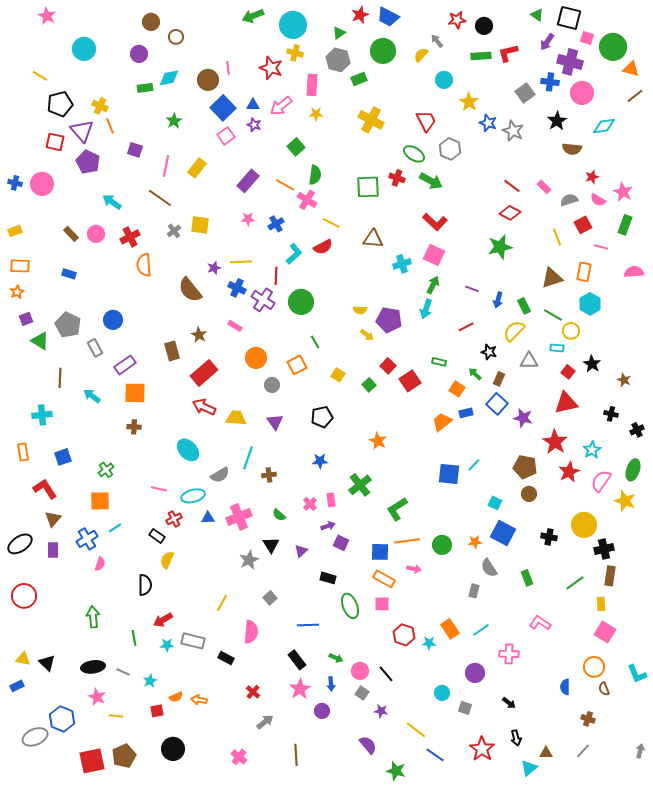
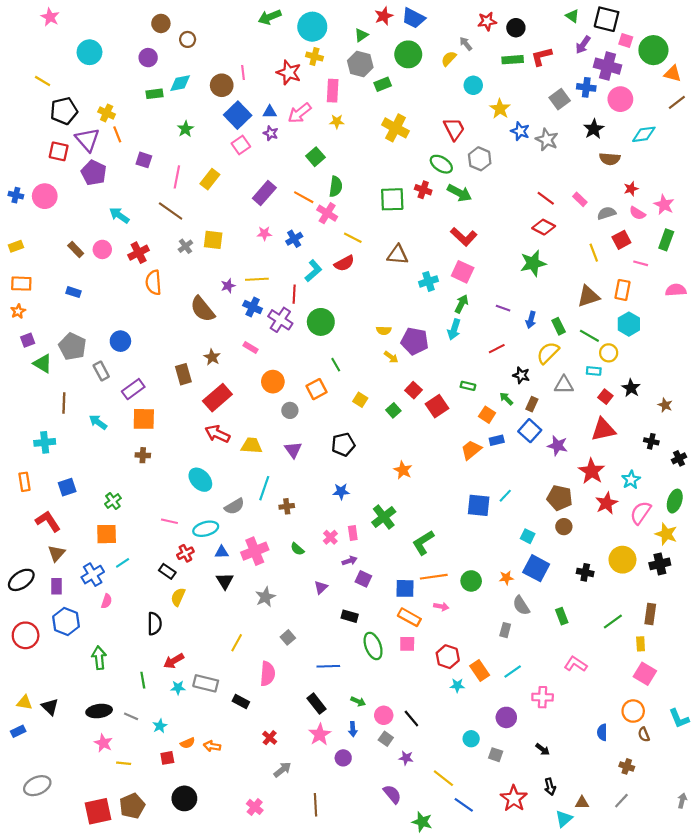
black triangle: (271, 545) -> (225, 581), moved
black cross: (604, 549) -> (660, 564), moved
red hexagon: (404, 635) -> (448, 657), moved
blue hexagon: (62, 719) -> (66, 621), moved

